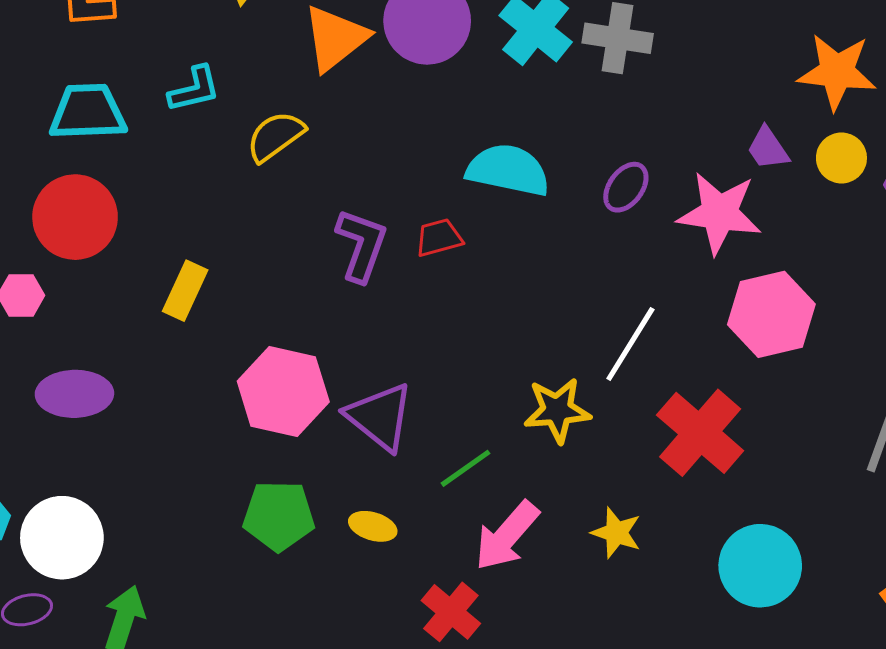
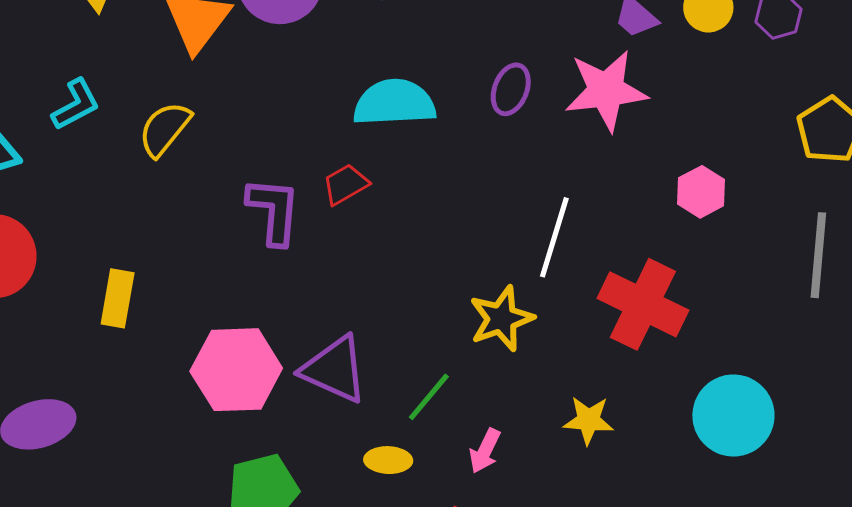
pink hexagon: (771, 314) -> (701, 192), moved, size x0.6
yellow ellipse: (373, 526) -> (388, 460), moved
pink arrow: (507, 536) -> (485, 451), size x0.6

